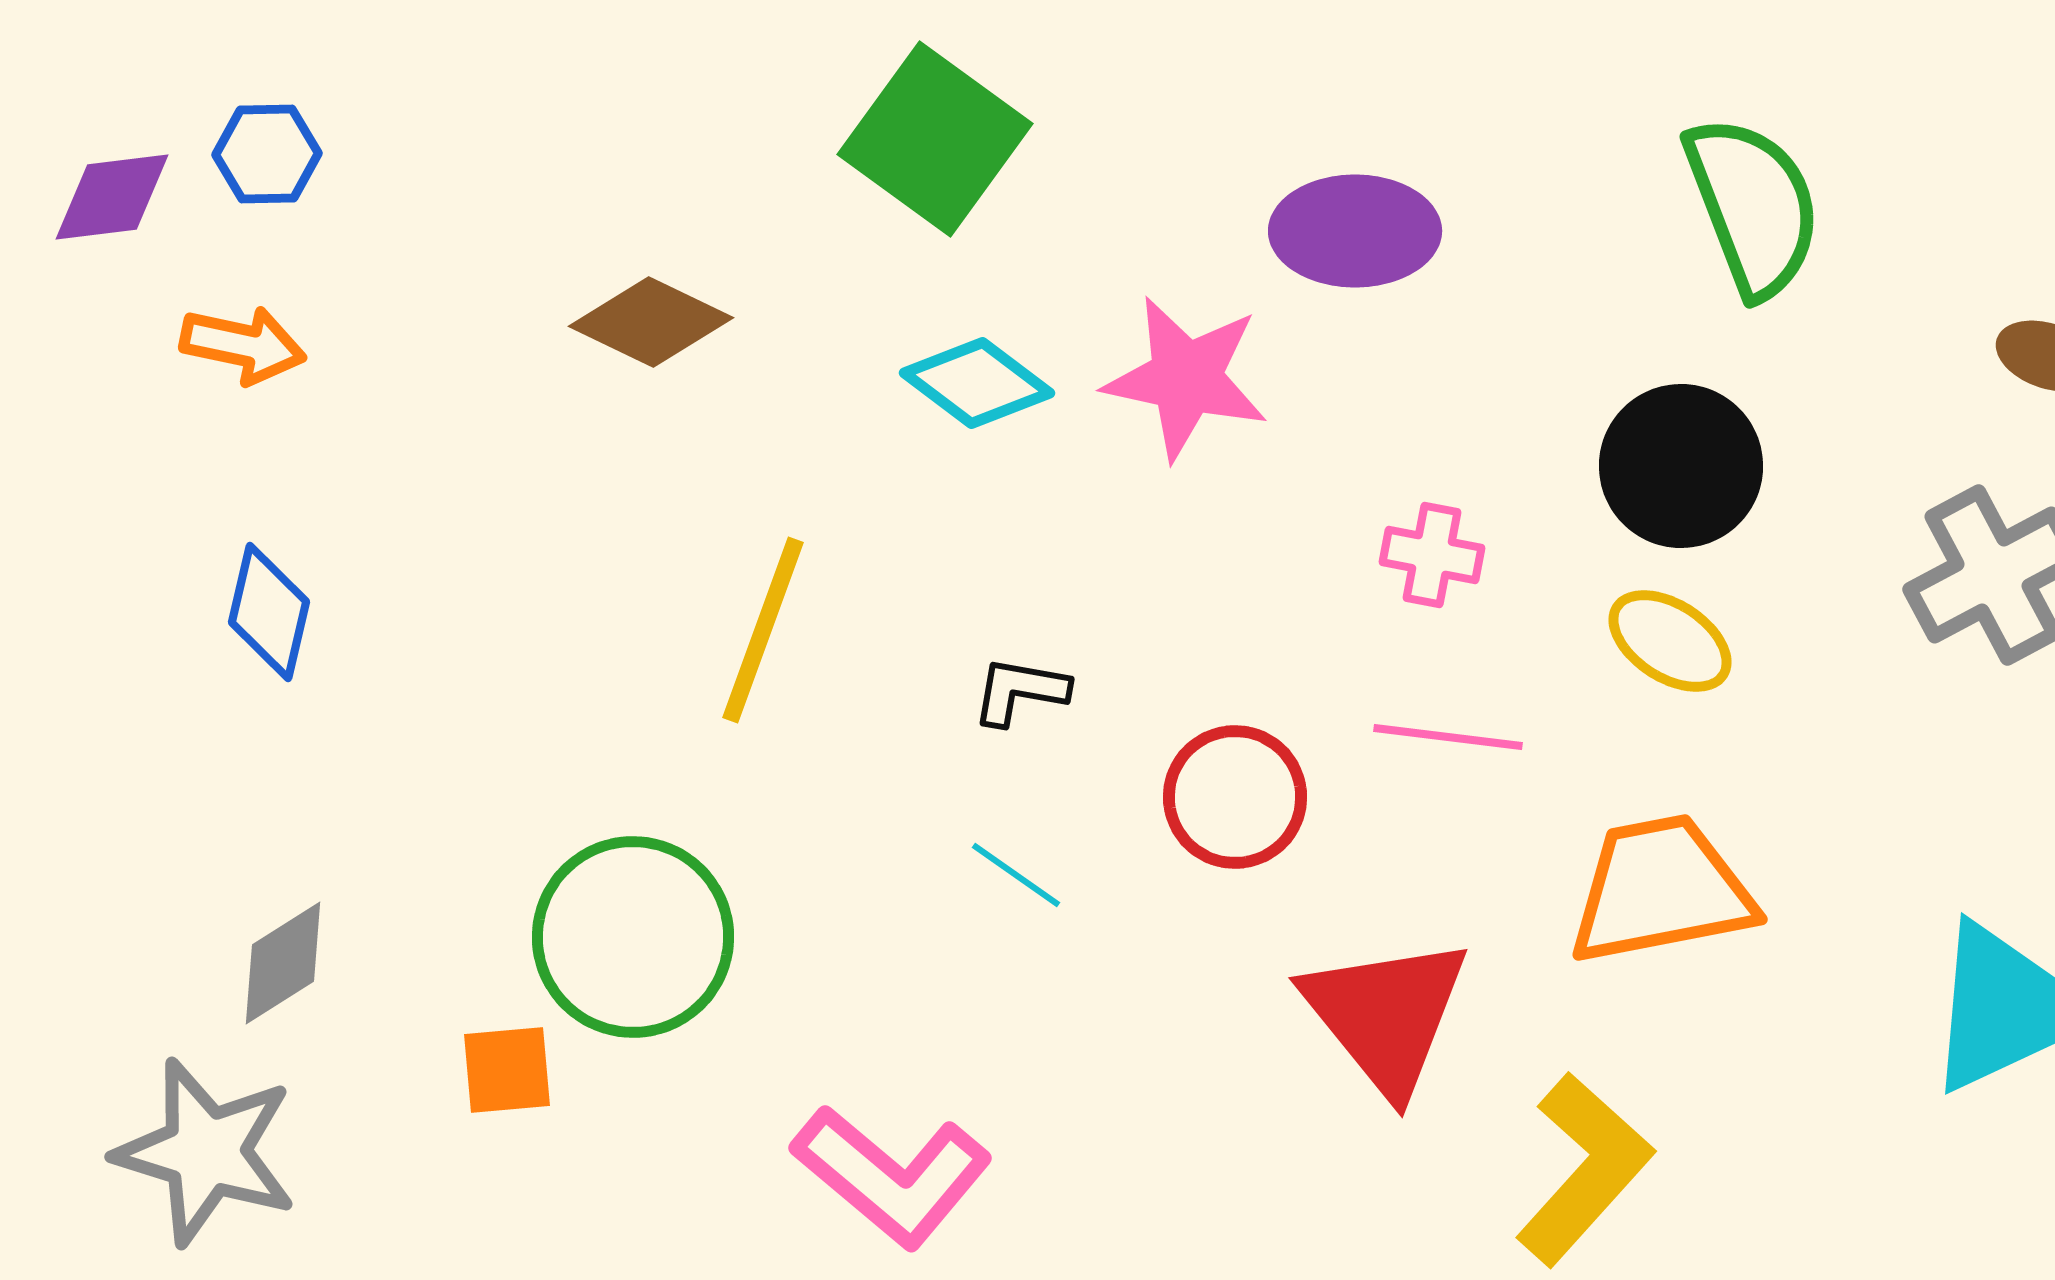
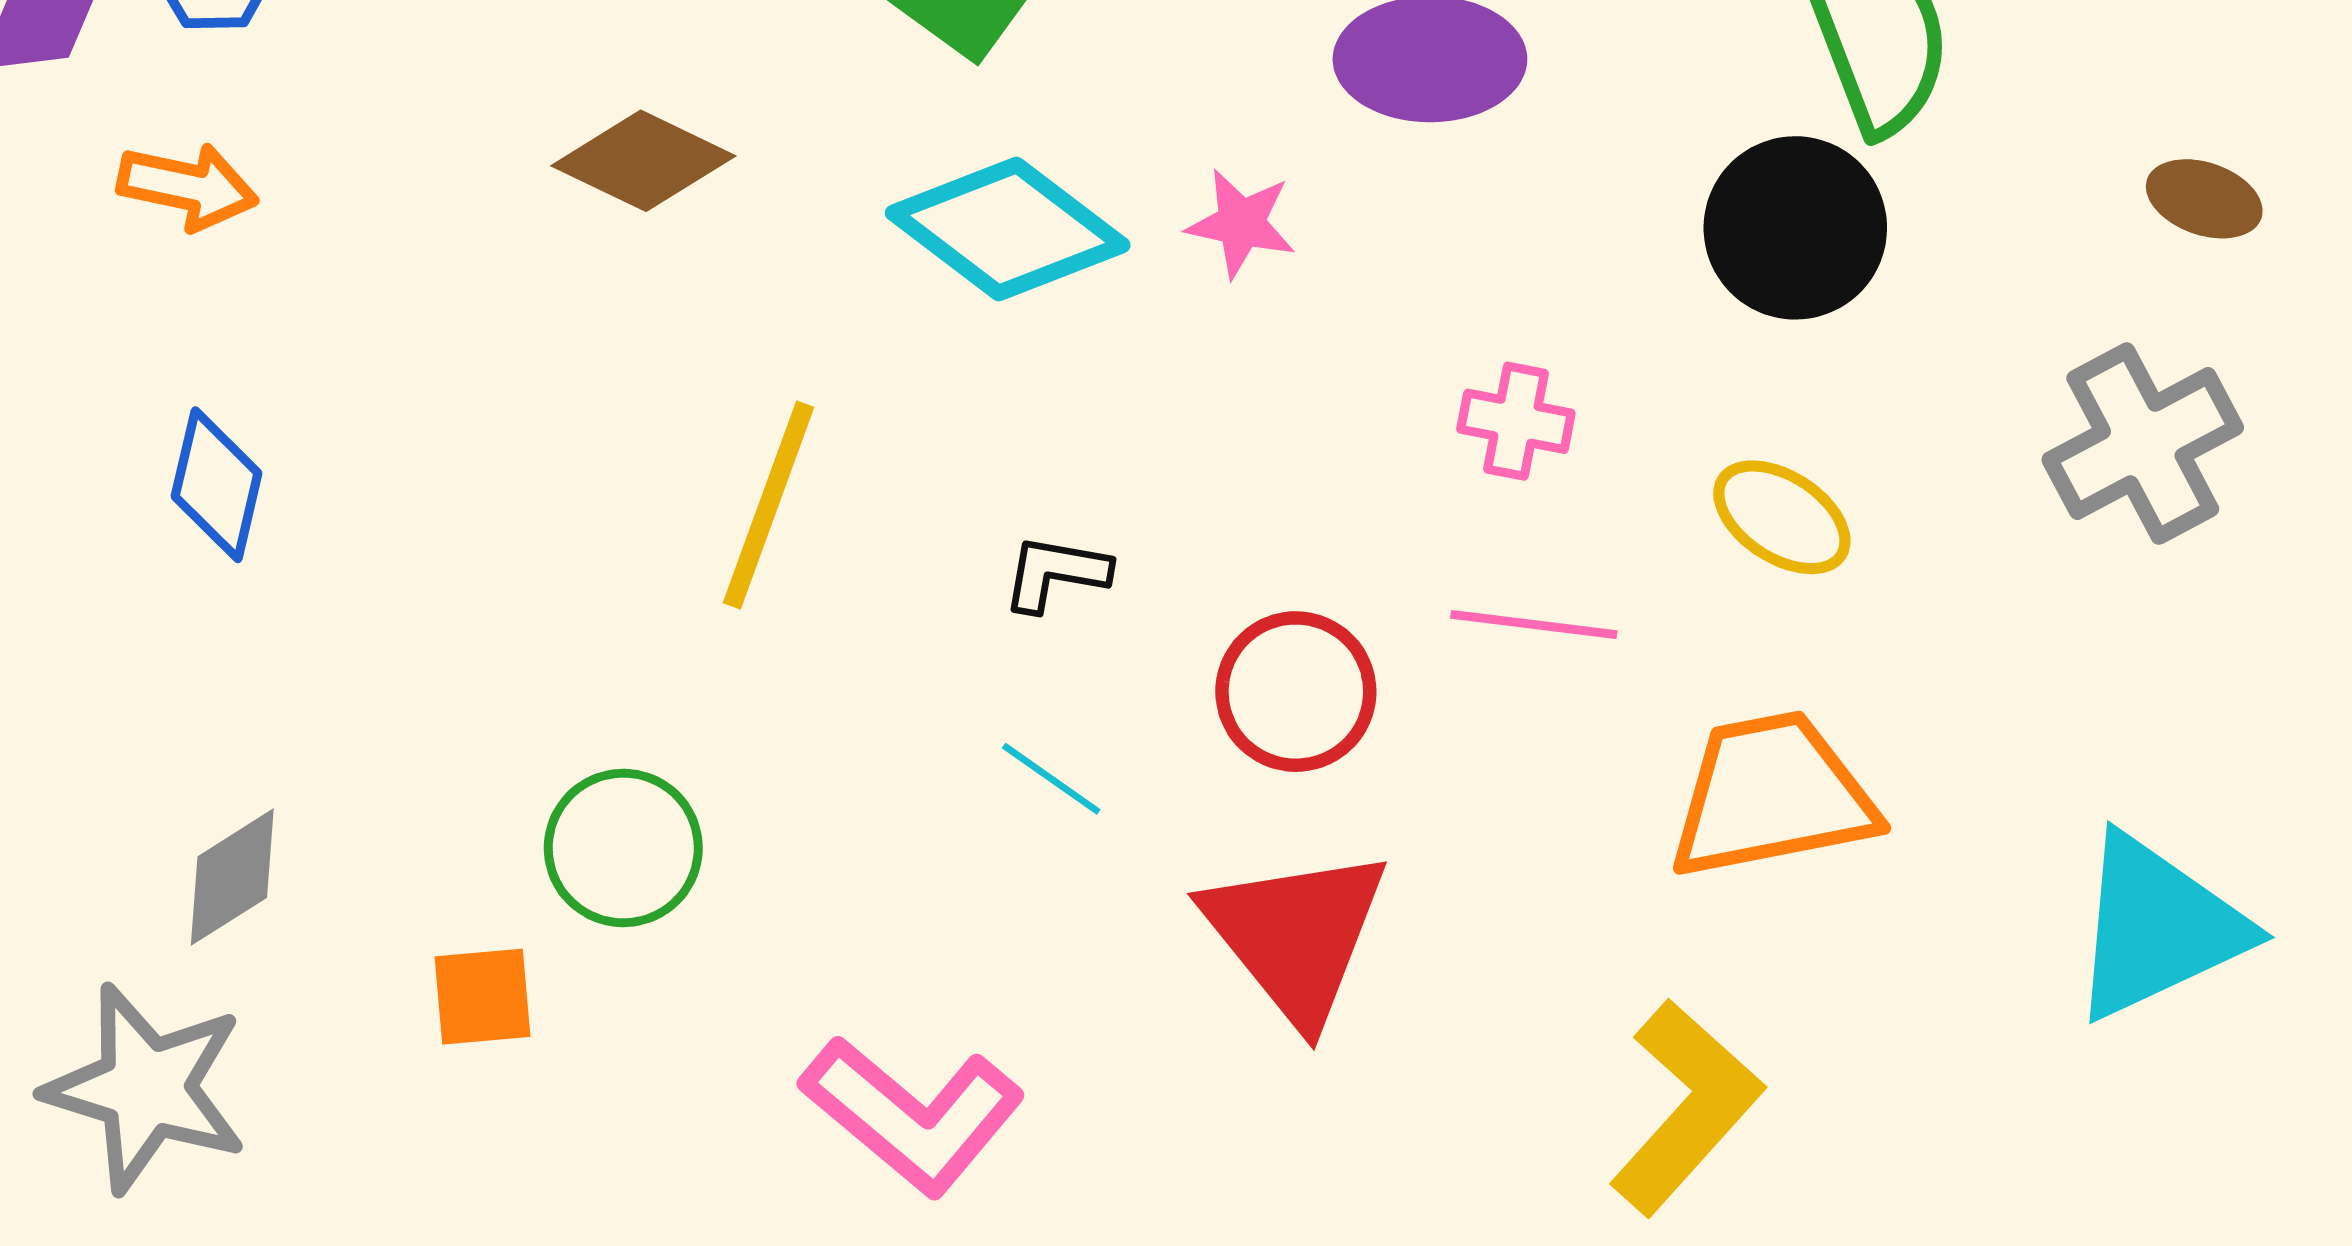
pink star: (1186, 378) -> (1241, 223), size x0.6
cyan diamond: (977, 383) -> (1008, 229), size x1.4
black circle: (1681, 466) -> (1795, 228), moved
green circle: (633, 937) -> (623, 848), size x0.7
red triangle: (1386, 1015) -> (1296, 935), moved

